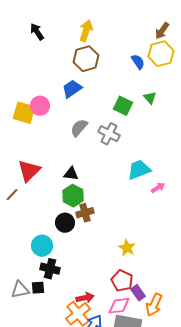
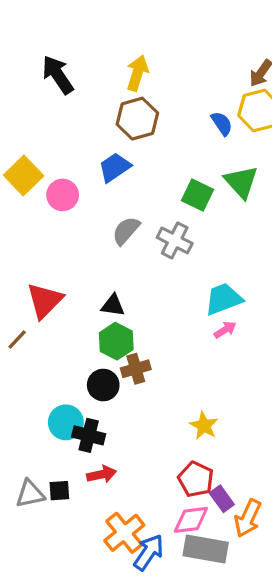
black arrow: (37, 32) -> (58, 75), size x1.4
green triangle: (150, 98) -> (241, 182), size x1.6
yellow square: (24, 113) -> (24, 175), moved, turned 30
pink arrow: (158, 188) -> (225, 330), moved
black cross: (50, 269) -> (89, 435), moved
red arrow: (85, 298) -> (102, 474), moved

